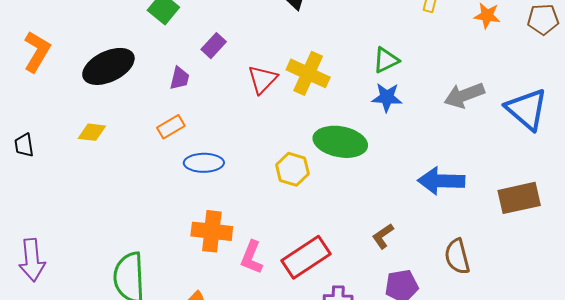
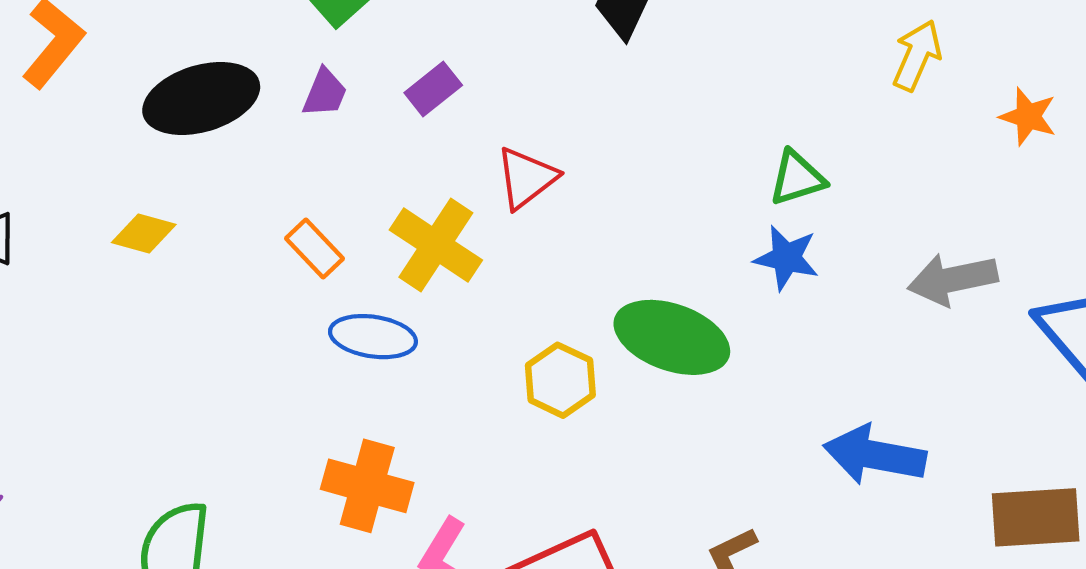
yellow cross: (308, 73) -> (436, 245), moved
purple trapezoid: (180, 78) -> (325, 93), moved
orange rectangle: (171, 127) -> (315, 249), turned 68

